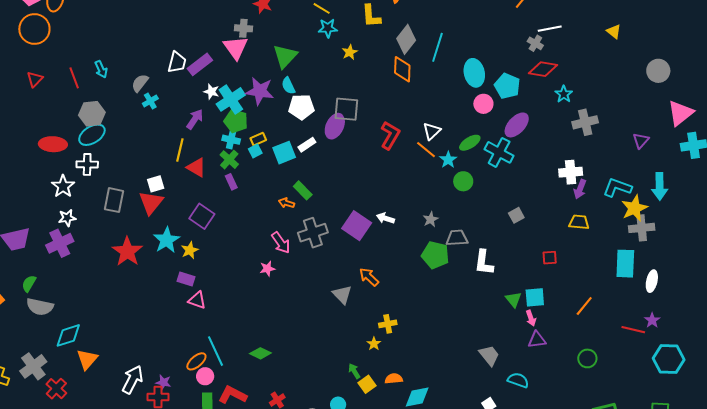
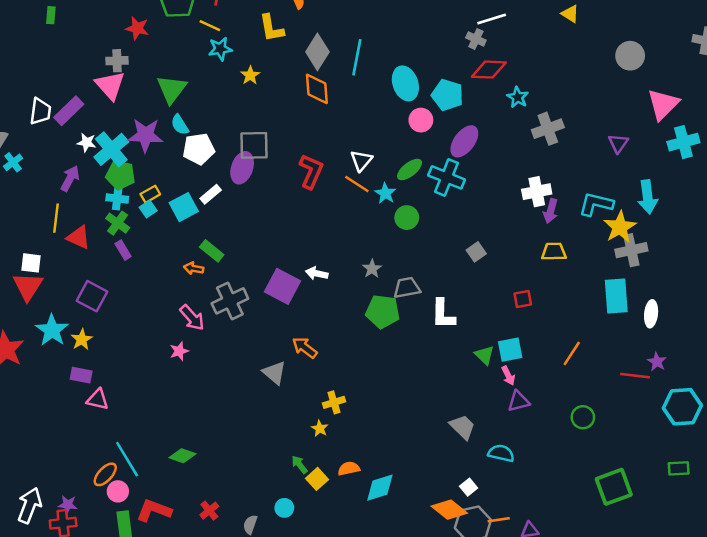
white square: (156, 184) -> (31, 263), turned 30

